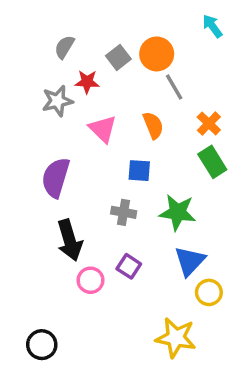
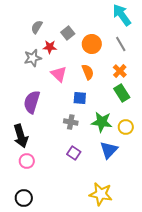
cyan arrow: (212, 26) -> (122, 15), size x1.6
orange circle: (157, 54) -> (92, 44), moved
gray line: (174, 87) -> (121, 44), moved
black arrow: (70, 240) -> (21, 136), moved
pink circle: (91, 280) -> (27, 161), moved
yellow circle: (209, 292) -> (126, 127), moved

